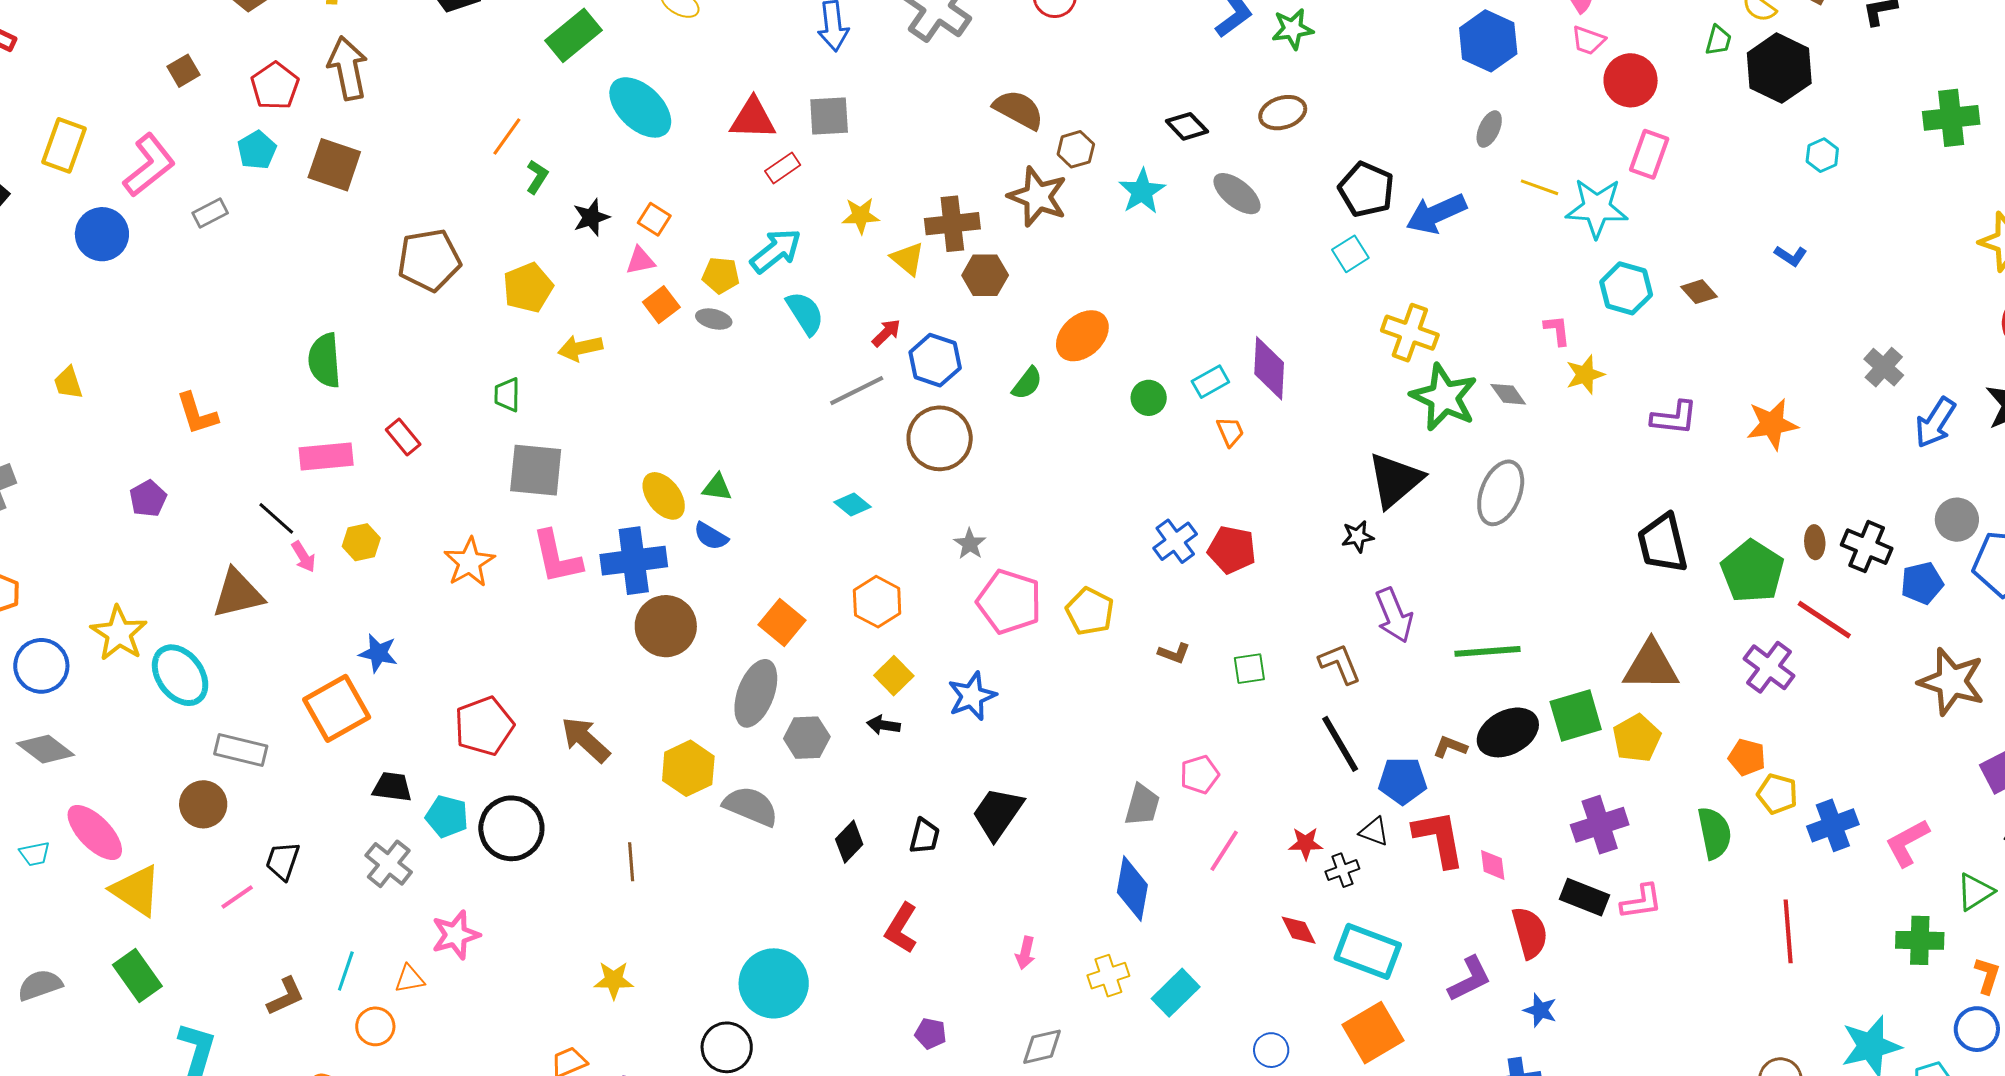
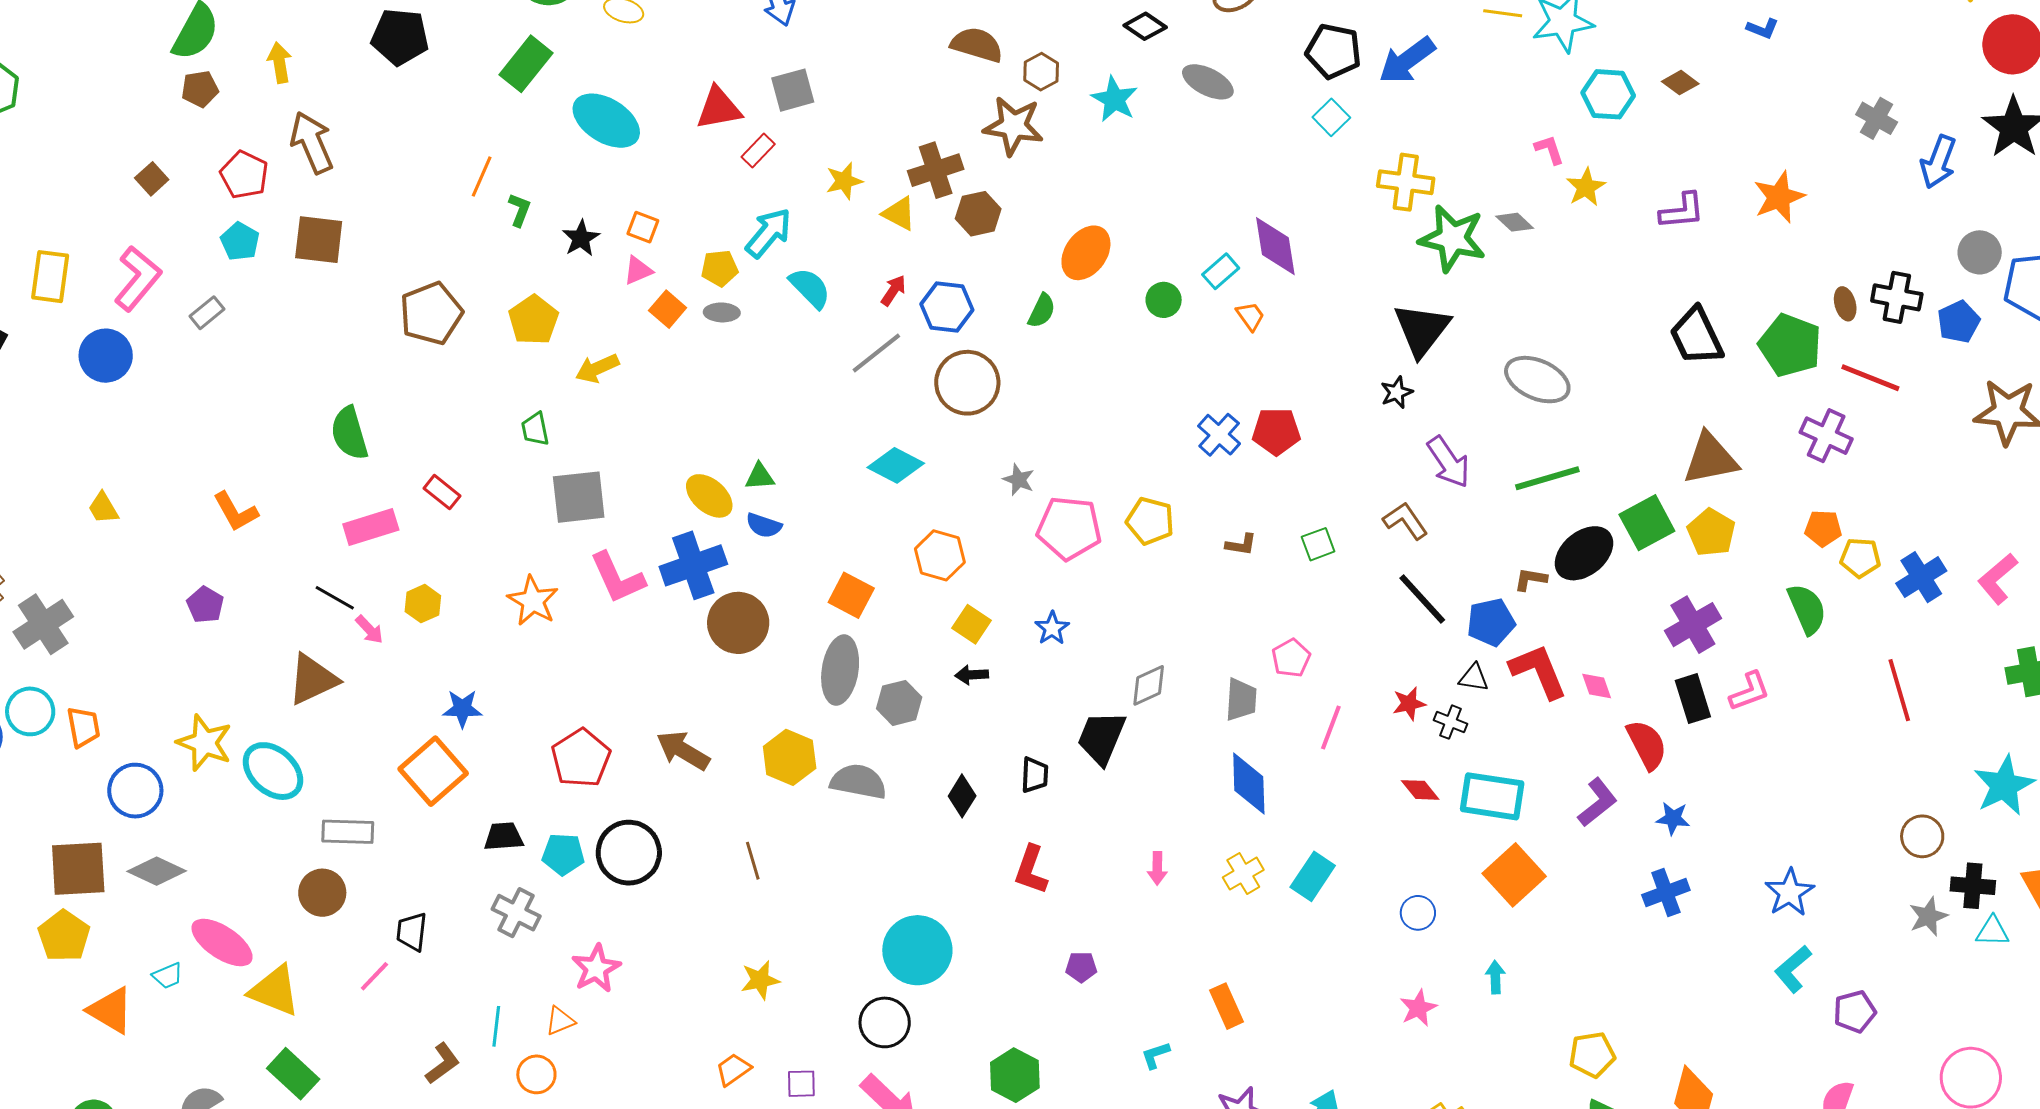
gray ellipse: (1501, 493) -> (1537, 380), moved, turned -76
cyan diamond: (852, 504) -> (896, 465), size x1.5
blue star: (972, 696) -> (1052, 628), size x0.7
black cross: (1342, 870) -> (1451, 722), turned -36
black rectangle: (1584, 897) -> (1693, 699), turned 63
gray diamond: (1042, 1047) -> (1149, 685), moved

